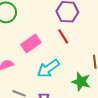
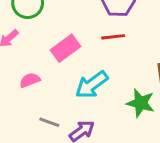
red line: (63, 36) -> (113, 37), turned -63

